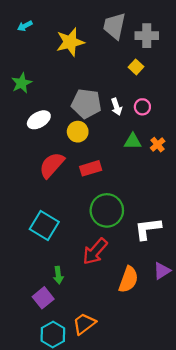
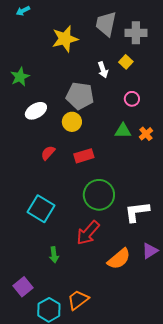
cyan arrow: (25, 26) -> (23, 11), moved
white arrow: (117, 107) -> (103, 70), moved
red semicircle: (52, 165) -> (48, 153), size x0.6
orange semicircle: (128, 279) -> (119, 259), turned 30
purple square: (43, 298) -> (23, 287), moved

